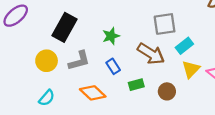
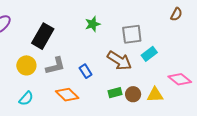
green star: (111, 36) -> (93, 24), moved
yellow triangle: (191, 69) -> (155, 95), moved, turned 42
green rectangle: (136, 85) -> (115, 93), moved

